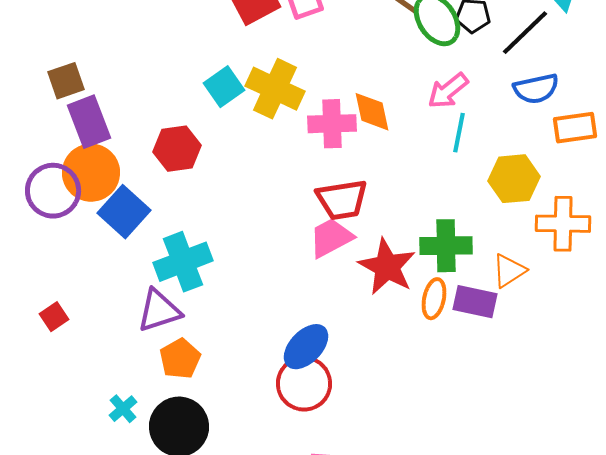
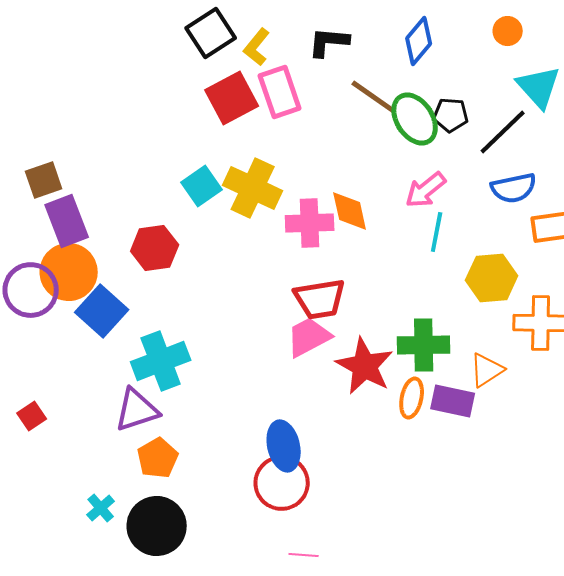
blue ellipse: (306, 347) -> (284, 446), turned -57

